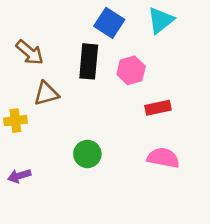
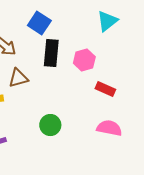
blue square: (109, 23) -> (39, 23), moved
red rectangle: (158, 108) -> (105, 89), turned 36

